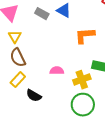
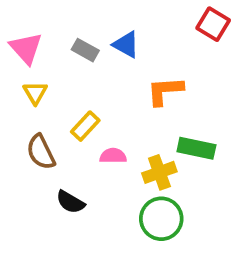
brown semicircle: (18, 58) -> (41, 152), moved
yellow rectangle: (18, 80) -> (85, 126), moved

